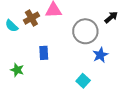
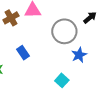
blue rectangle: (44, 53) -> (23, 53), turned -32

